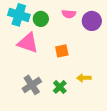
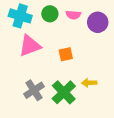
green circle: (41, 19) -> (50, 14), moved
pink triangle: (28, 43) -> (30, 46), turned -40
green cross: (60, 87) -> (64, 92), size x1.6

